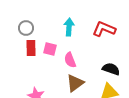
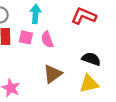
cyan arrow: (69, 27) -> (35, 14), moved
pink semicircle: (70, 60) -> (47, 40), moved

